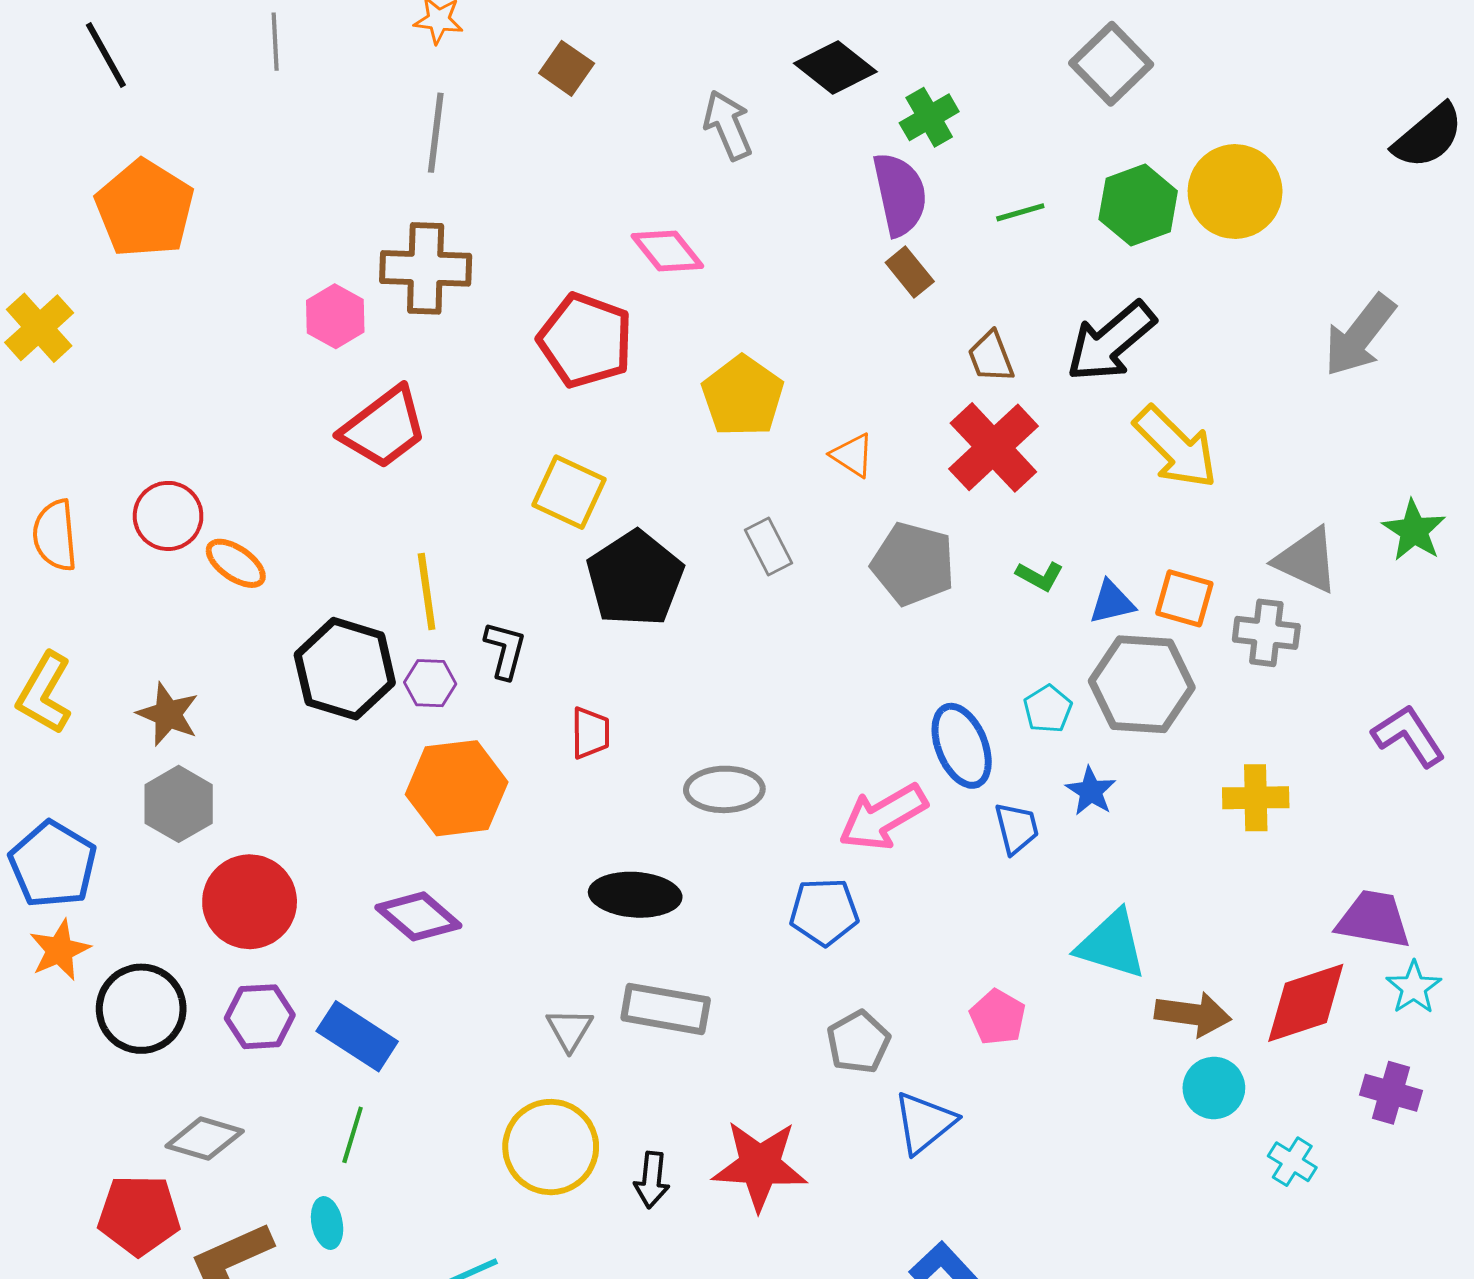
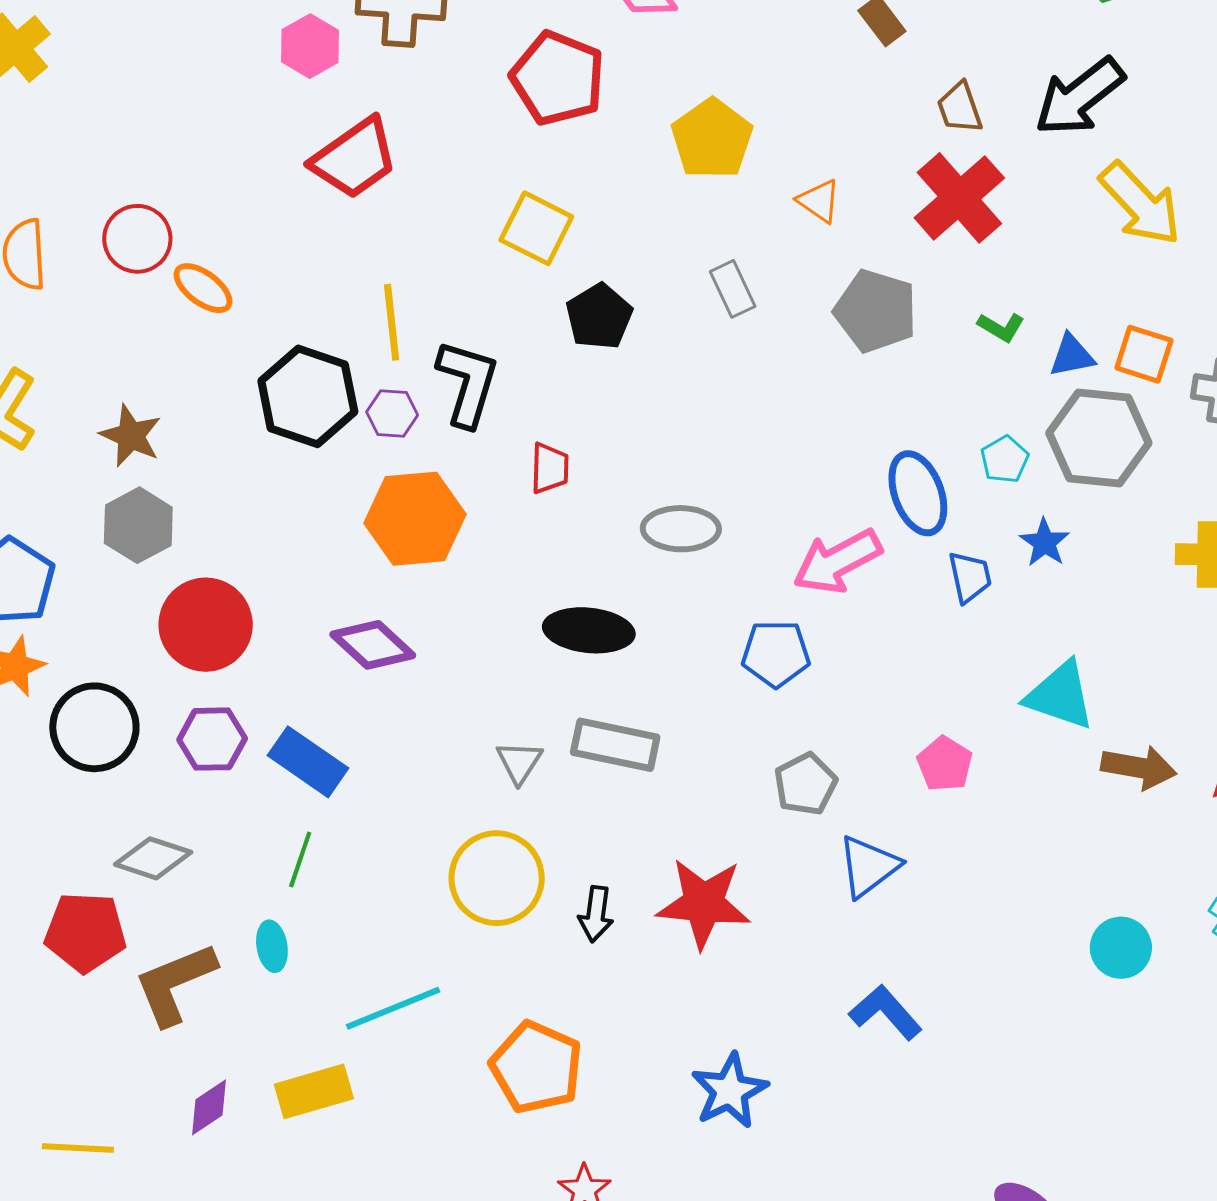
black pentagon: (635, 579) -> (599, 316), size x0.7
black L-shape: (505, 650) -> (468, 383), size x1.5
cyan circle: (1214, 1088) -> (1121, 948), moved

